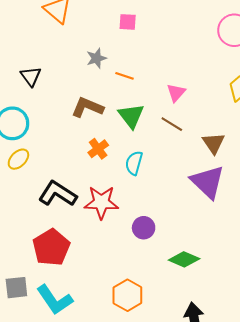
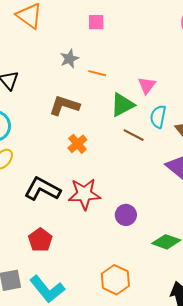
green triangle: (131, 116) -> (122, 105), moved, turned 44
brown line: (172, 124) -> (134, 135), moved
cyan semicircle: (134, 163) -> (158, 117), moved
red pentagon: (51, 247) -> (40, 240), size x0.7

